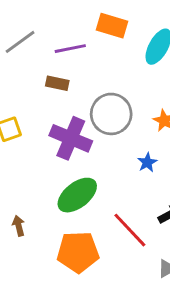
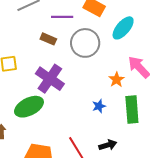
gray circle: (111, 114) -> (85, 43), moved
green ellipse: (77, 195) -> (29, 107), moved

